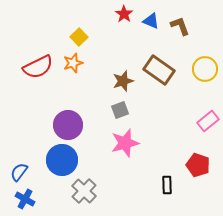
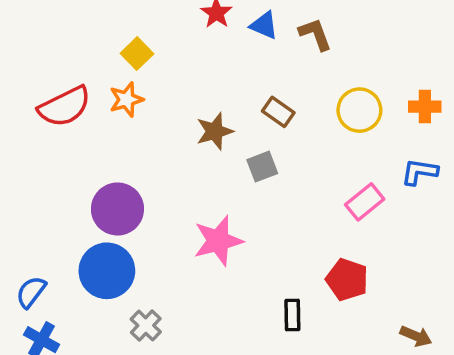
brown rectangle: (159, 70) -> (278, 112), size x0.6
gray square: (120, 110) -> (262, 167), moved
gray cross: (84, 191) -> (146, 326), size x0.7

